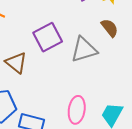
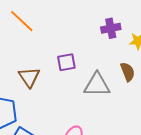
purple square: (48, 37) -> (66, 62), size x0.7

